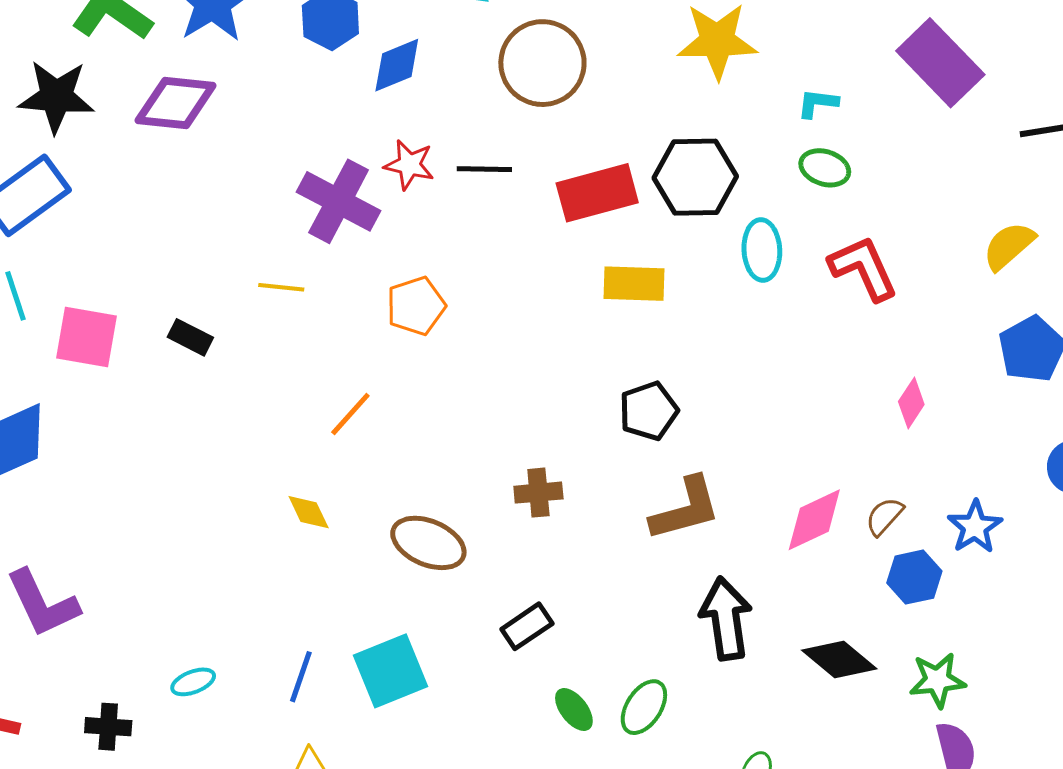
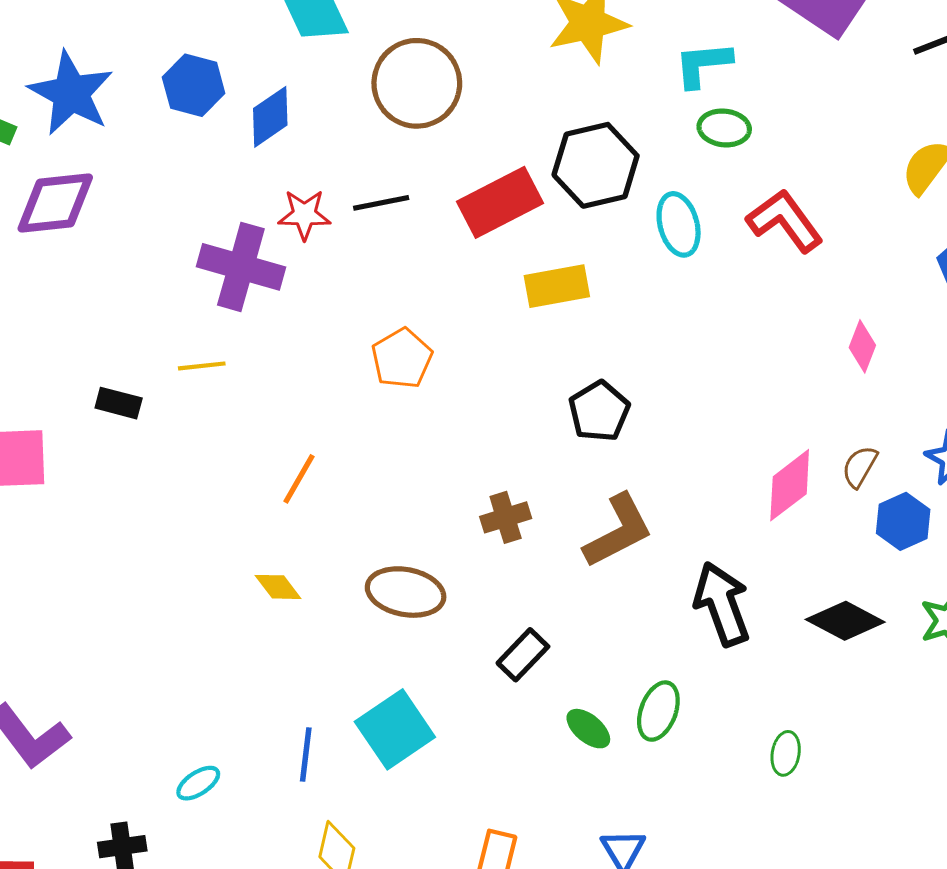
cyan L-shape: (818, 103) -> (703, 64), size x1.4
orange pentagon: (416, 306) -> (402, 359), moved
black rectangle: (190, 337) -> (119, 403), moved
brown L-shape: (686, 509) -> (618, 531), moved

